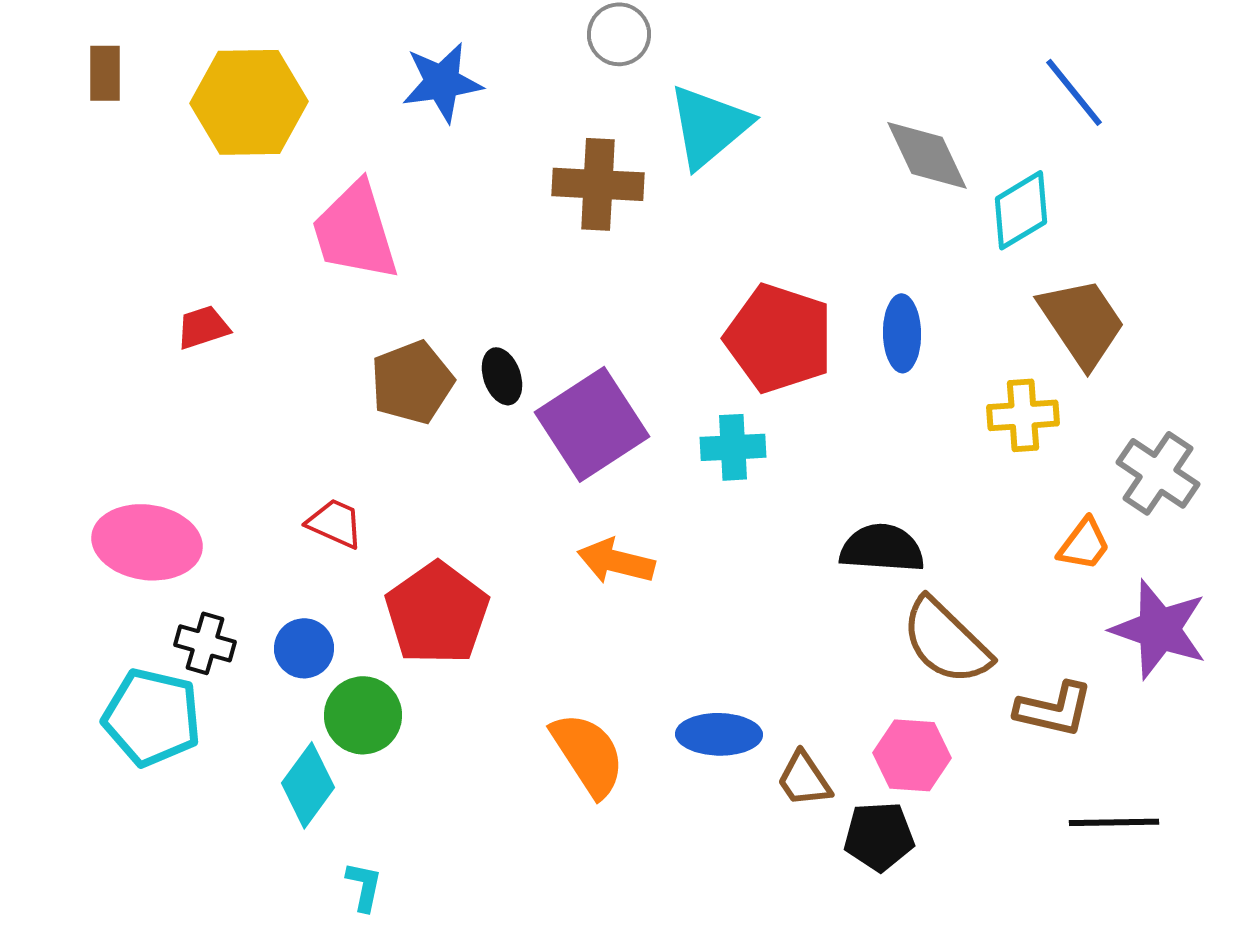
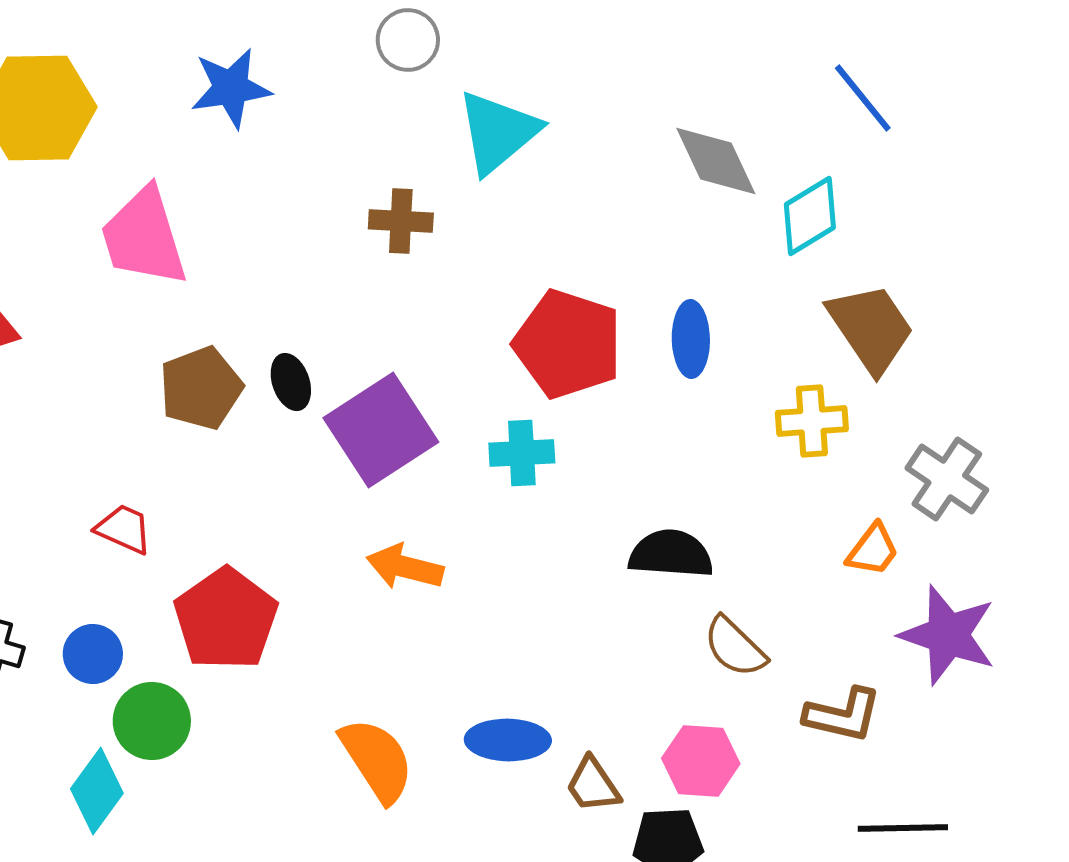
brown cross: (598, 184) -> (401, 221), moved, size x0.7
brown semicircle: (946, 641) -> (735, 647), size x0.7

